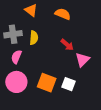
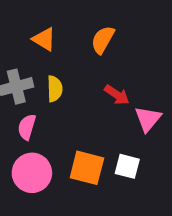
orange semicircle: (63, 14) -> (103, 40), turned -77

